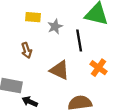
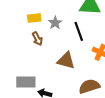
brown arrow: (27, 50) -> (37, 39), moved

